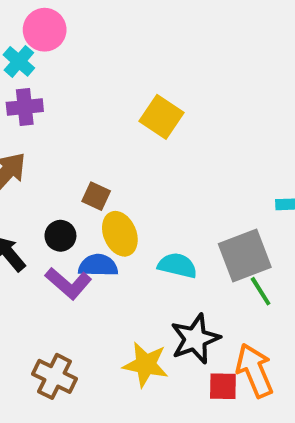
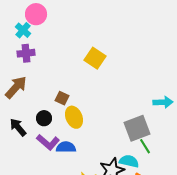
blue semicircle: (98, 265) -> (66, 147), moved
cyan semicircle: (177, 265) -> (129, 161), moved

